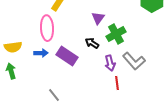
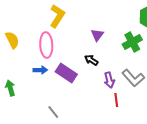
green cross: (116, 34) -> (132, 42), moved
yellow semicircle: (13, 47) -> (12, 40), moved, turned -108

